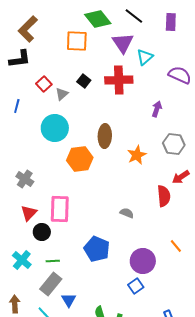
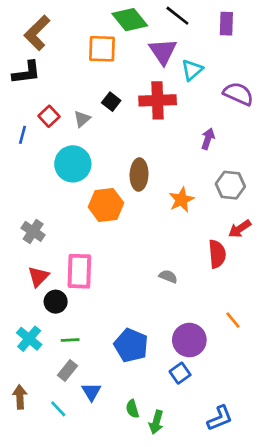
red square: (44, 84) -> (49, 116), moved
blue pentagon: (97, 249) -> (131, 345), moved
gray rectangle: (51, 284) -> (68, 370), size x0.7

